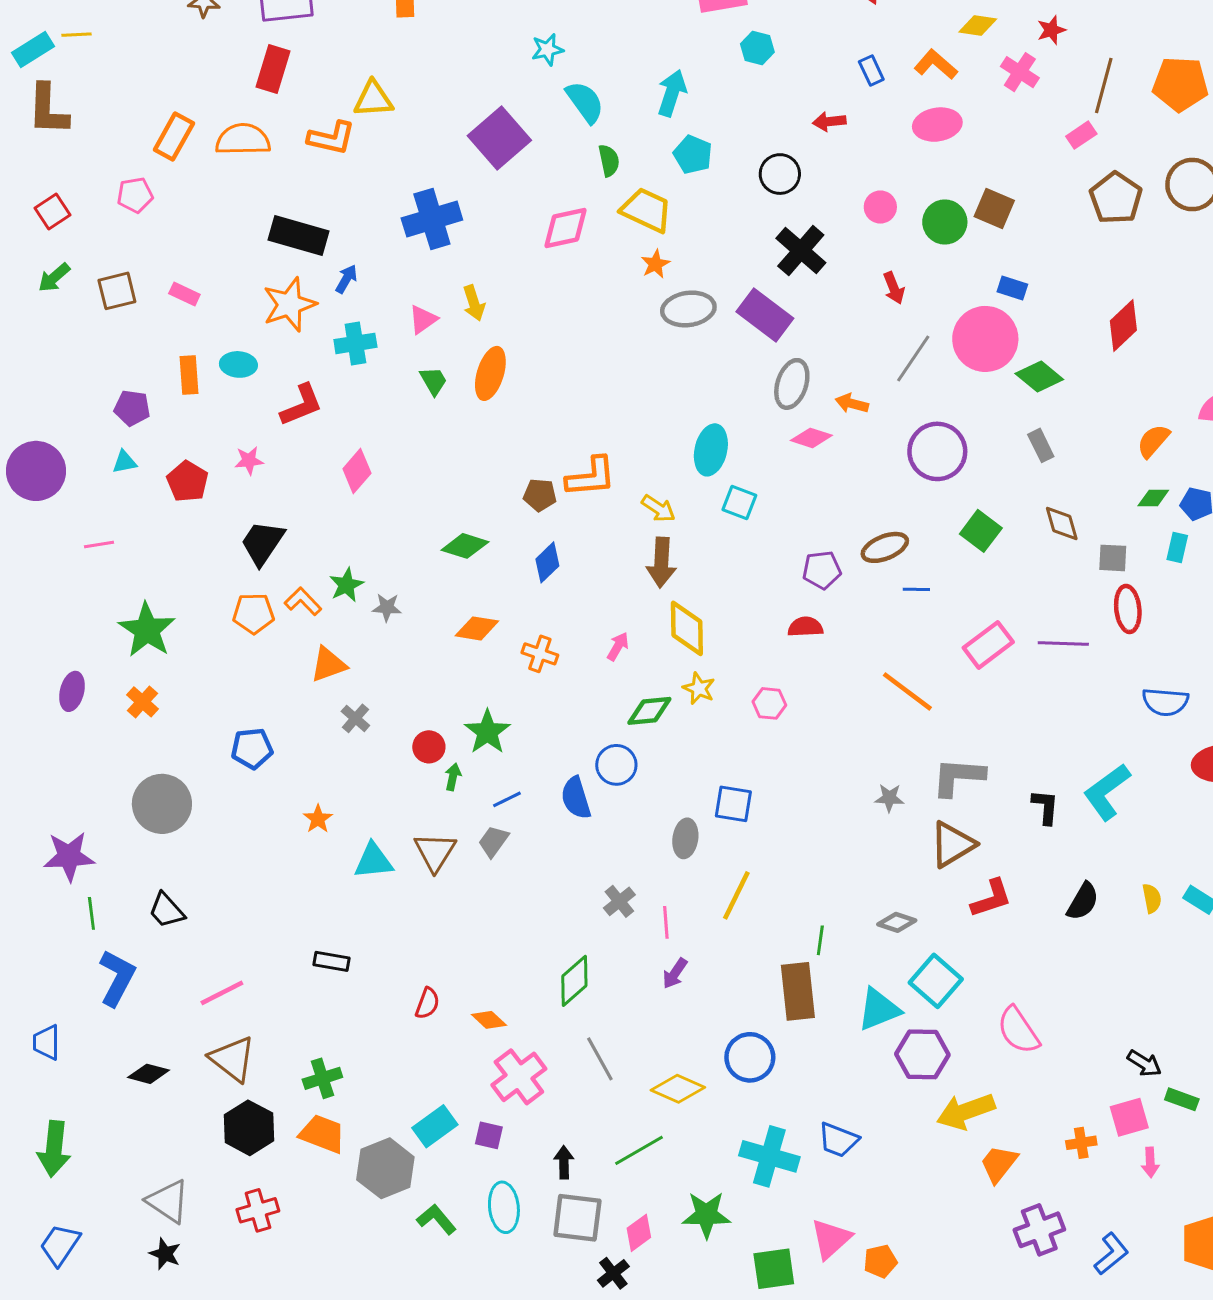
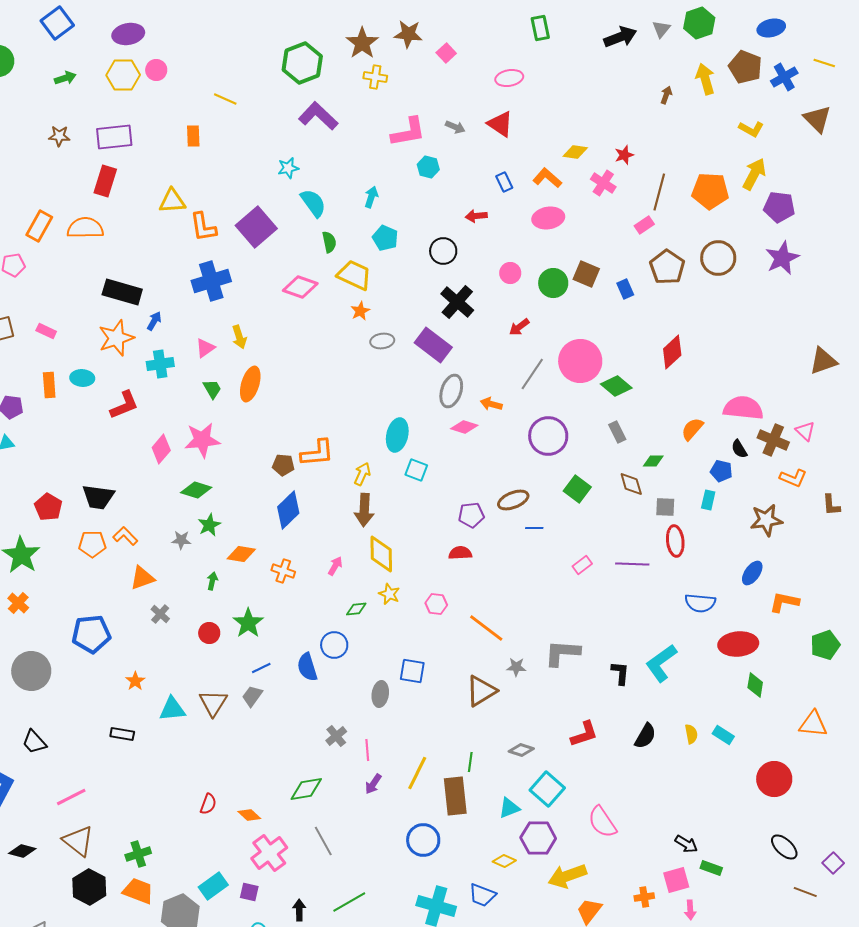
cyan arrow: (672, 93) -> (371, 197), size x0.7
orange L-shape: (331, 138) -> (203, 227), moved, turned 68
pink diamond: (565, 228) -> (300, 287), turned 32
red arrow: (894, 288) -> (519, 327), turned 75
blue rectangle: (1012, 288) -> (625, 289), moved, turned 48
gray ellipse: (688, 309) -> (382, 341), size x0.7
pink star: (249, 460) -> (202, 440), moved, size x1.8
red pentagon: (187, 481) -> (48, 507), moved
green diamond: (1153, 498) -> (653, 461), moved
yellow arrow: (658, 508) -> (362, 474), turned -100
black trapezoid: (262, 543) -> (98, 497), turned -116
green diamond: (465, 546) -> (196, 490), moved
blue diamond: (547, 562) -> (288, 510), size x1.4
green star: (346, 585) -> (209, 525), moved
pink rectangle: (988, 645) -> (582, 565), size x0.6
orange line: (907, 691) -> (486, 628), moved
green diamond: (649, 711) -> (356, 609), size x0.7
blue pentagon: (252, 748) -> (91, 634), size x1.4
green arrow: (453, 777) -> (212, 581), moved
brown triangle: (952, 844) -> (481, 691), moved
yellow line: (736, 895) -> (417, 773), moved
black rectangle: (331, 961) -> (122, 734), moved
green diamond: (574, 981) -> (306, 789), turned 32
cyan triangle: (879, 1009) -> (509, 808), size x0.7
yellow diamond: (678, 1089) -> (504, 861), moved, size x0.7

